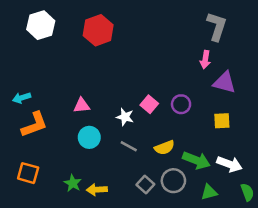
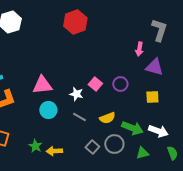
gray L-shape: (217, 26) -> (159, 30), moved
red hexagon: (98, 30) -> (75, 22), moved
pink triangle: (82, 105) -> (42, 85), size x1.5

